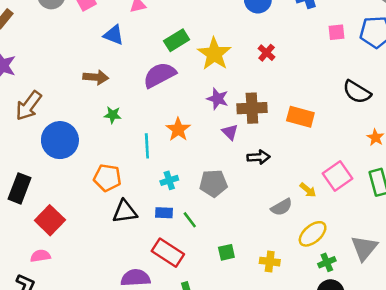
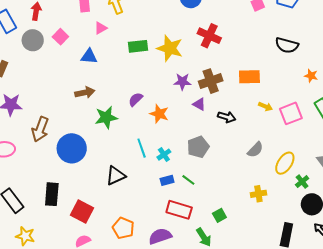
green rectangle: (177, 40) -> (138, 46), turned 42
red cross: (267, 53) -> (209, 36), size x1.6
purple semicircle: (160, 75) -> (136, 99), moved, size x0.6
green star: (113, 115) -> (106, 117), size x1.6
cyan line: (147, 146) -> (142, 148), moved
black arrow: (259, 157) -> (227, 117), turned 36
pink square: (338, 176) -> (291, 113), turned 30
orange pentagon: (107, 178) -> (123, 228), moved, turned 30
yellow arrow: (308, 190) -> (265, 107), moved
black triangle: (125, 212) -> (116, 176), moved
green square: (226, 252) -> (219, 215), moved

